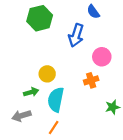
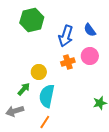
blue semicircle: (93, 12) -> (90, 30), moved
orange cross: (91, 80) -> (68, 62), moved
green arrow: (31, 92) -> (24, 89), turned -32

